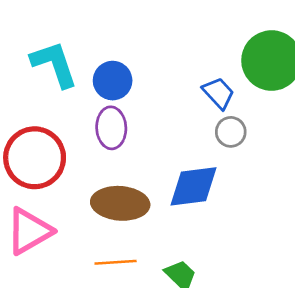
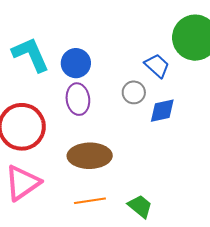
gray circle: (231, 132) -> (134, 92), moved
blue diamond: (193, 186) -> (162, 111), moved, size x0.7

